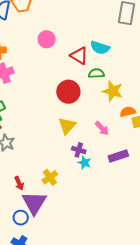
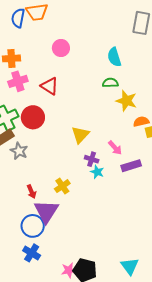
cyan semicircle: (100, 48) -> (114, 57), turned 54
red triangle: (79, 56) -> (50, 86), moved
red circle: (68, 92) -> (33, 117), moved
pink arrow: (102, 128) -> (115, 148), moved
blue circle: (21, 218) -> (33, 226), size x1.5

